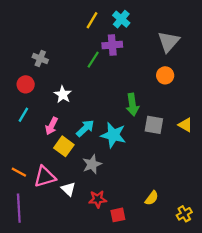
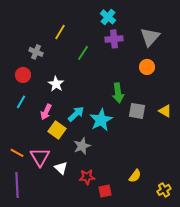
yellow line: (92, 20) -> (60, 32), moved
purple cross: (112, 45) -> (114, 39), moved
cyan star: (113, 135) -> (101, 120), turned 30
pink triangle: (45, 177) -> (40, 157), turned -45

